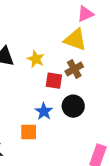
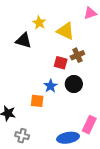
yellow triangle: (75, 40) -> (66, 31), moved
yellow star: (36, 59) -> (39, 23), moved

